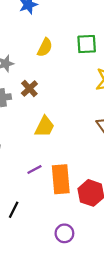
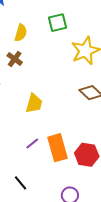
brown cross: (29, 88) -> (15, 59), moved
black line: (14, 210) -> (21, 183), turned -56

